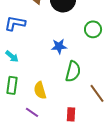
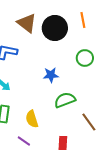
green semicircle: (73, 71) -> (65, 100), turned -125

